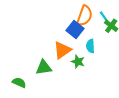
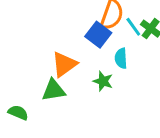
cyan line: (104, 17) -> (133, 27), moved
orange triangle: (62, 50) -> (64, 64), moved

